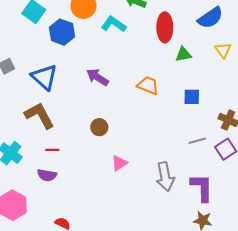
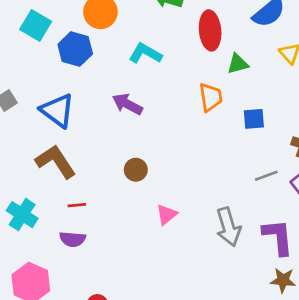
cyan L-shape: (114, 24) -> (145, 53), moved
orange trapezoid: (148, 85) -> (211, 97), moved, turned 65

